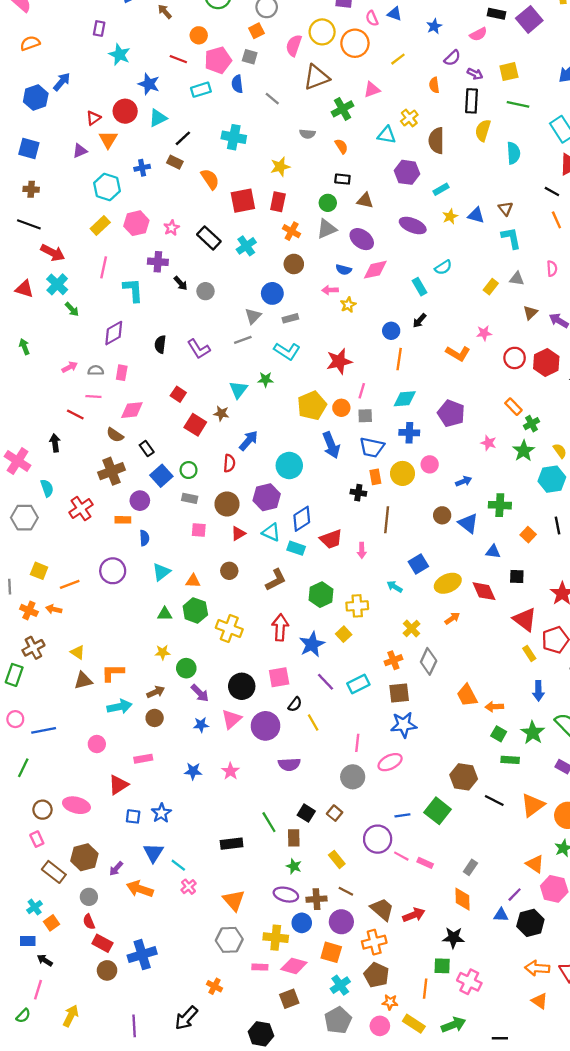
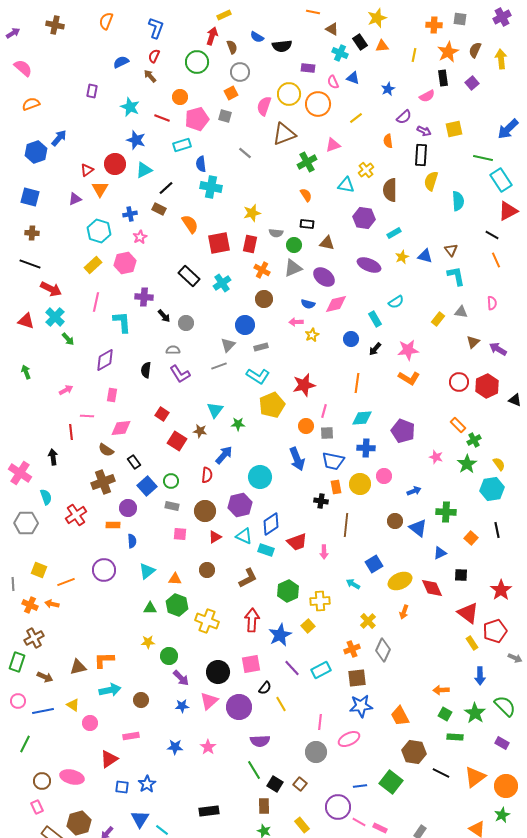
black rectangle: (496, 14) -> (443, 78), turned 70
purple square: (529, 19) -> (472, 83), size x0.6
cyan star: (119, 55) -> (130, 107), moved
blue semicircle: (237, 84) -> (201, 164), moved
green line: (518, 104) -> (483, 158), moved
gray semicircle: (307, 134) -> (276, 233), moved
pink star: (172, 228) -> (140, 237), moved
blue circle: (391, 331) -> (351, 339), moved
pink star: (484, 333) -> (408, 350), moved, size x1.5
gray semicircle: (96, 370) -> (173, 350), moved
green star: (266, 379) -> (238, 424), moved
yellow pentagon: (312, 406) -> (272, 405), moved
red line: (75, 415) -> (71, 432), turned 56
blue triangle: (493, 552) -> (440, 553), turned -32
orange arrow: (452, 618) -> (404, 612), turned 144
yellow triangle: (78, 652) -> (73, 705), moved
brown arrow: (156, 692) -> (45, 677), moved, turned 49
orange trapezoid: (467, 695) -> (400, 716), moved
green line: (269, 822) -> (254, 770), moved

